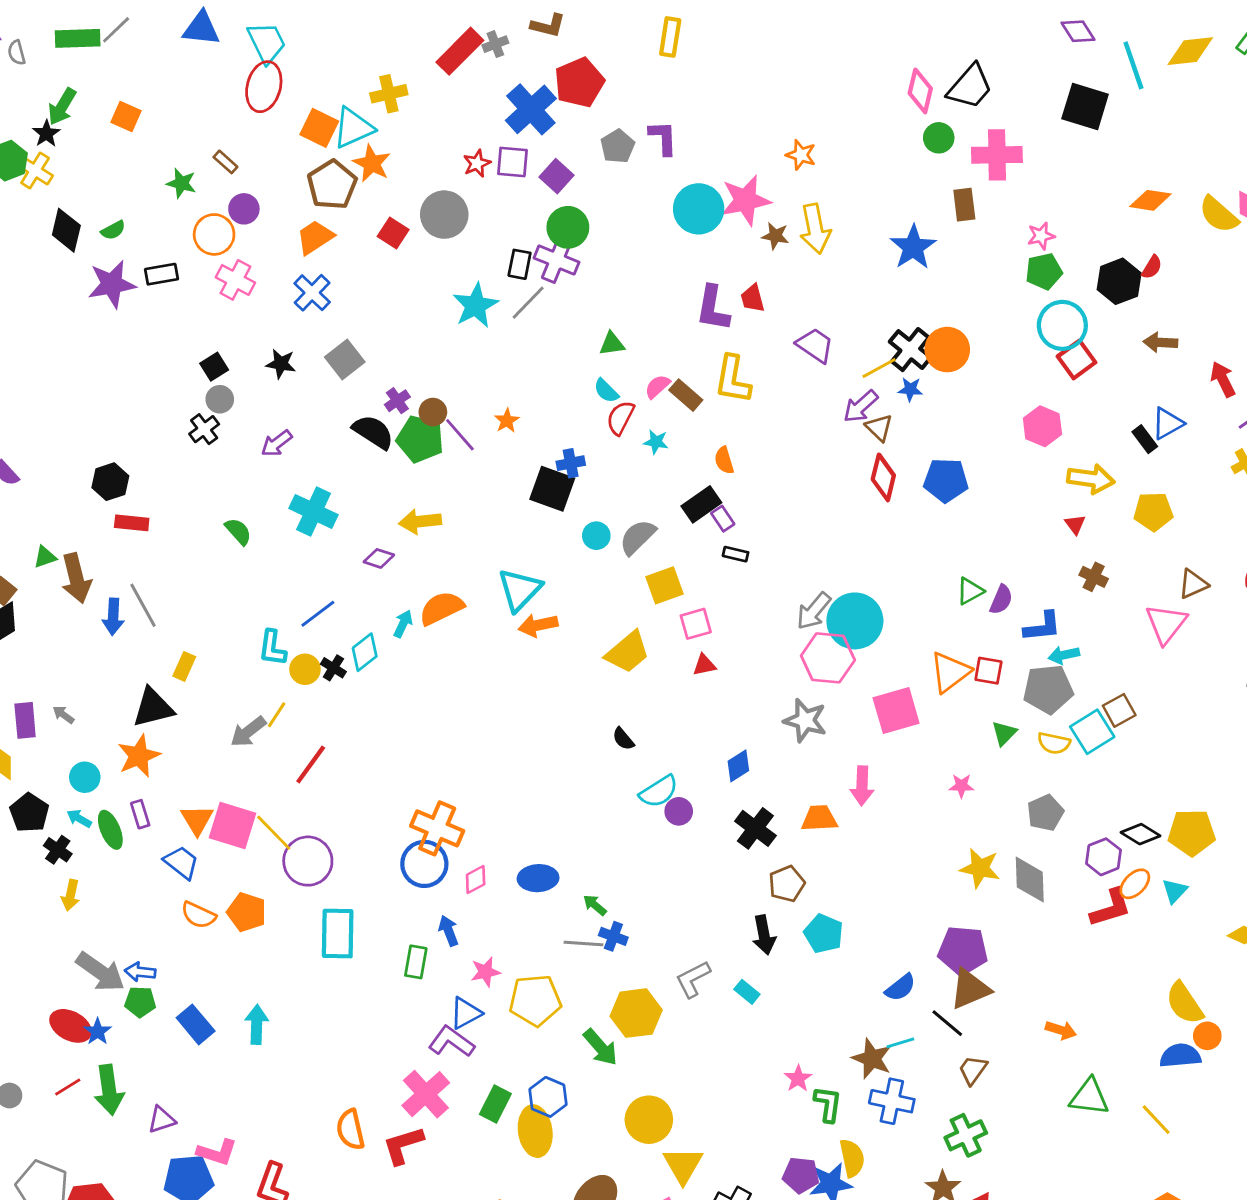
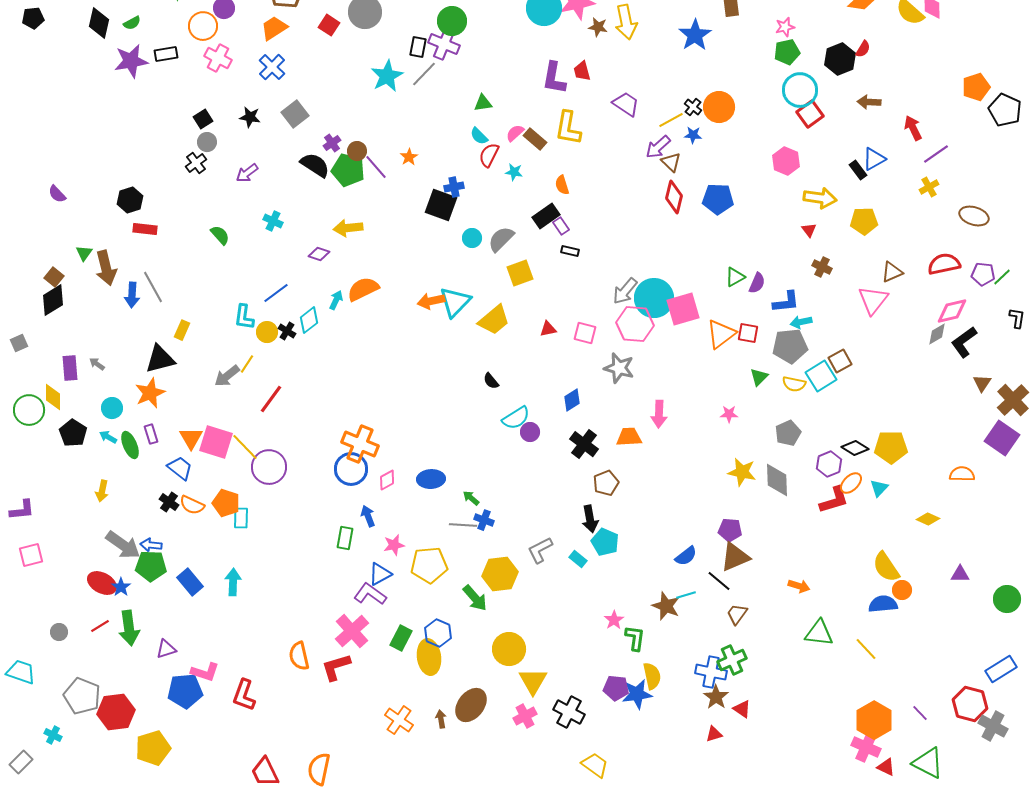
black cross: (910, 350) -> (693, 107), size x0.6
cyan cross: (314, 512) -> (273, 221), size x0.6
green triangle: (45, 557) -> (84, 253), turned -36
cyan triangle: (520, 590) -> (455, 302), moved
pink square: (696, 624) -> (585, 333), moved, turned 30
pink square: (896, 710) -> (683, 309), moved
black cross: (58, 850) -> (169, 502), moved
cyan rectangle: (338, 934) -> (241, 518), moved, size x0.6
cyan pentagon: (824, 934) -> (605, 542), moved
purple pentagon: (963, 951) -> (730, 530), size x0.7
green pentagon: (140, 1002) -> (151, 566), size x1.4
blue cross: (892, 1101) -> (711, 672), moved

